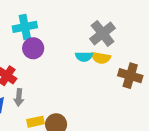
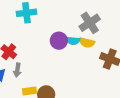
purple circle: (33, 48) -> (59, 41), moved

